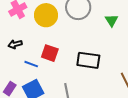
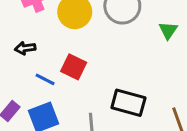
black rectangle: (88, 60) -> (128, 103), moved

